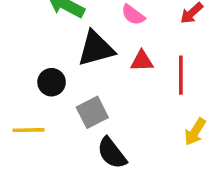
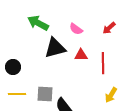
black circle: (52, 82) -> (13, 67), moved
gray square: (92, 112) -> (45, 94), moved, turned 30

